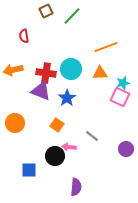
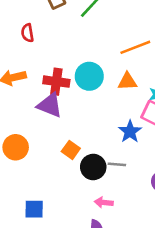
blue star: (67, 98) -> (130, 132), moved
gray line: (92, 136) -> (117, 164), turned -32
pink arrow: (69, 147) -> (104, 203), moved
black circle: (55, 156) -> (93, 167), moved

